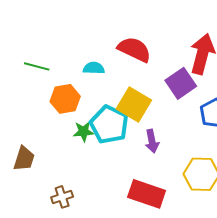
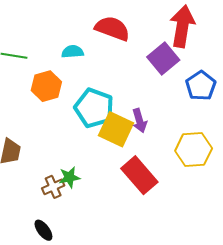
yellow square: (134, 105) -> (116, 129), moved
green star: (84, 132) -> (69, 177), moved
red rectangle: (147, 194) -> (139, 175), turned 36

